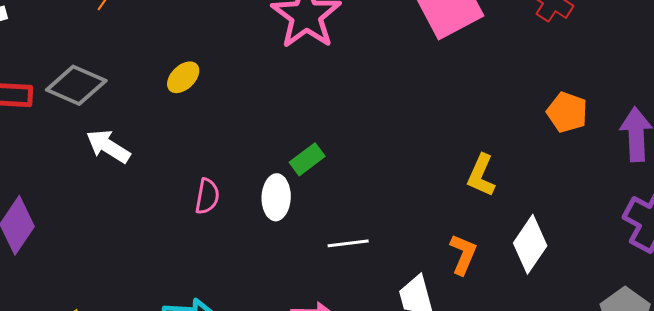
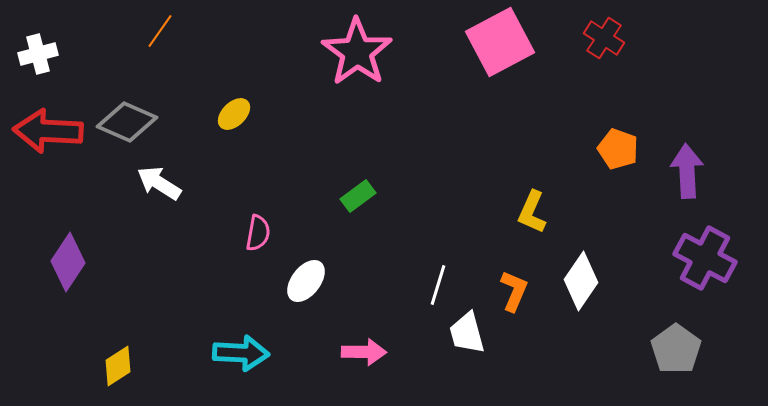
white ellipse: (276, 197) -> (306, 281), moved, turned 36
white line: (348, 243) -> (438, 285), moved, turned -66

